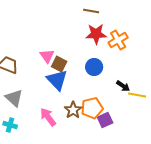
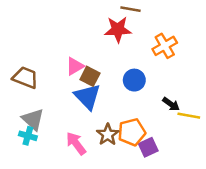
red star: (96, 34) -> (118, 29), moved
pink triangle: (47, 56) -> (75, 66), turned 35
cyan cross: (10, 125) -> (28, 136), moved

